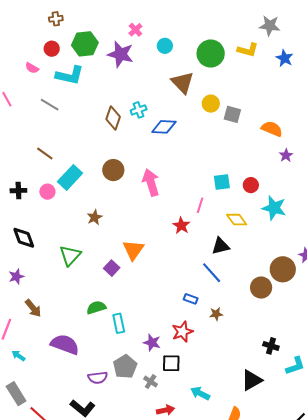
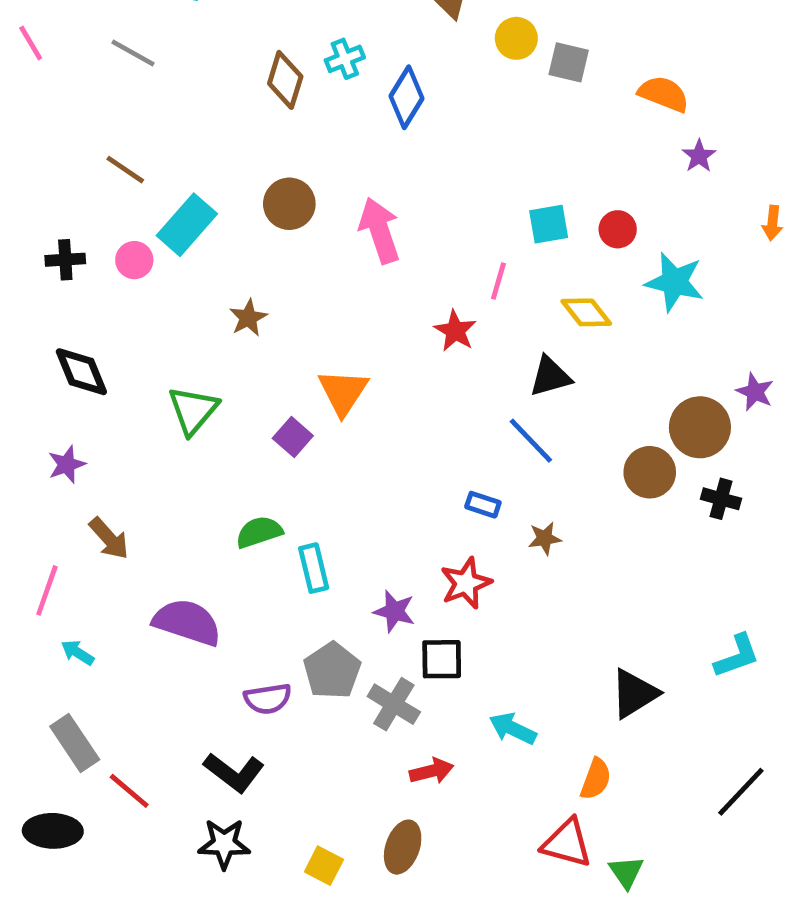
blue diamond: (164, 127) -> (407, 97), turned -60
black cross: (271, 346) -> (721, 499), moved
gray cross: (151, 382) -> (394, 704), size x1.5

